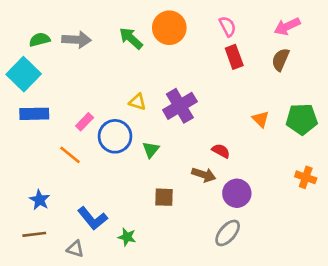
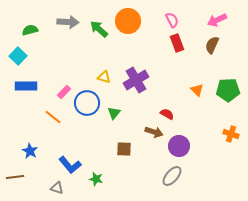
gray arrow: (77, 40) -> (68, 22), moved
cyan square: (24, 74) -> (18, 56), size x0.7
brown line: (34, 234) -> (15, 177), moved

